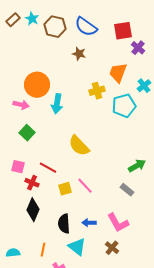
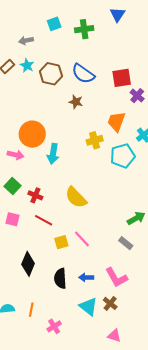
green square: (27, 133) -> (12, 186), moved
red cross: (32, 183) -> (35, 195), moved
cyan triangle: (77, 247) -> (88, 307), moved
orange line: (43, 250) -> (31, 310), moved

